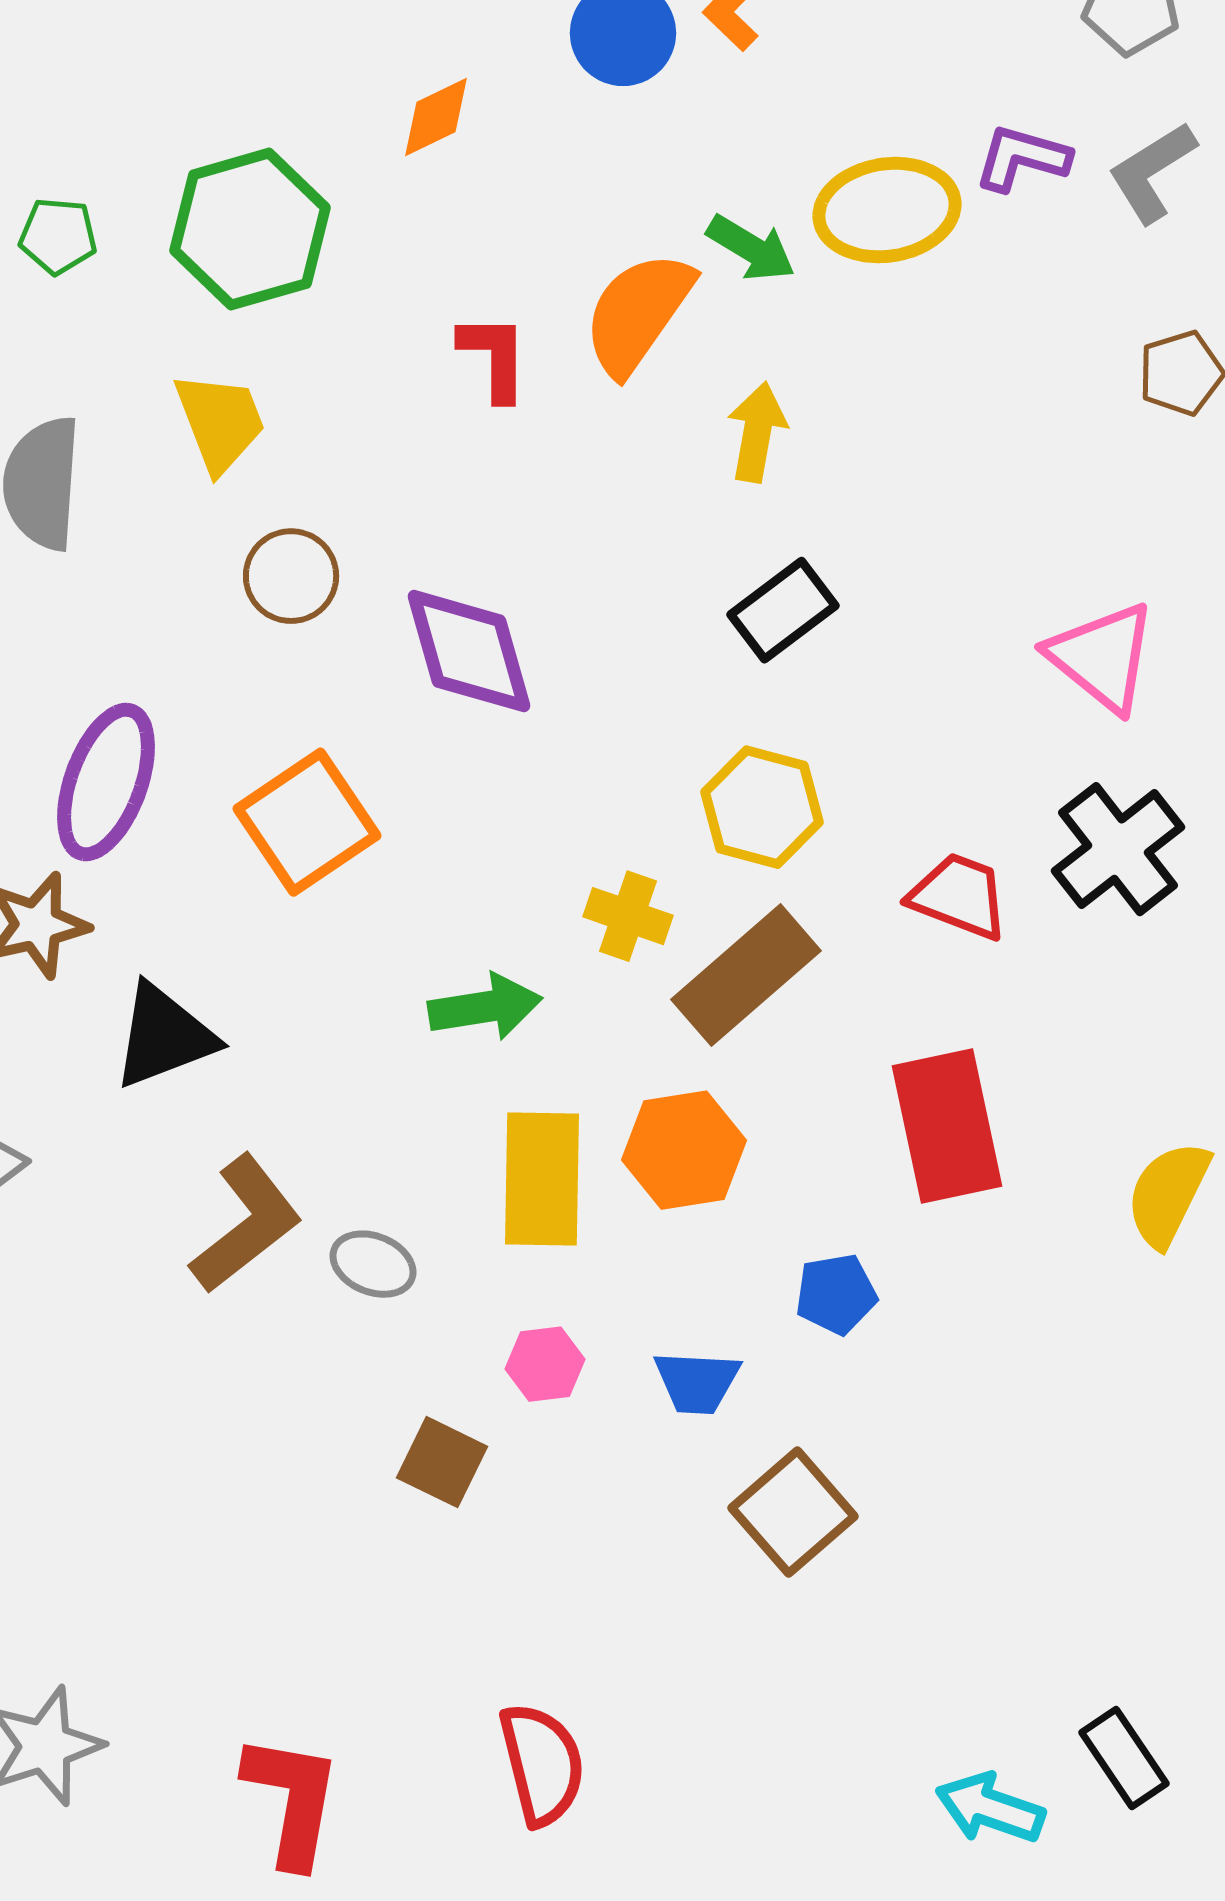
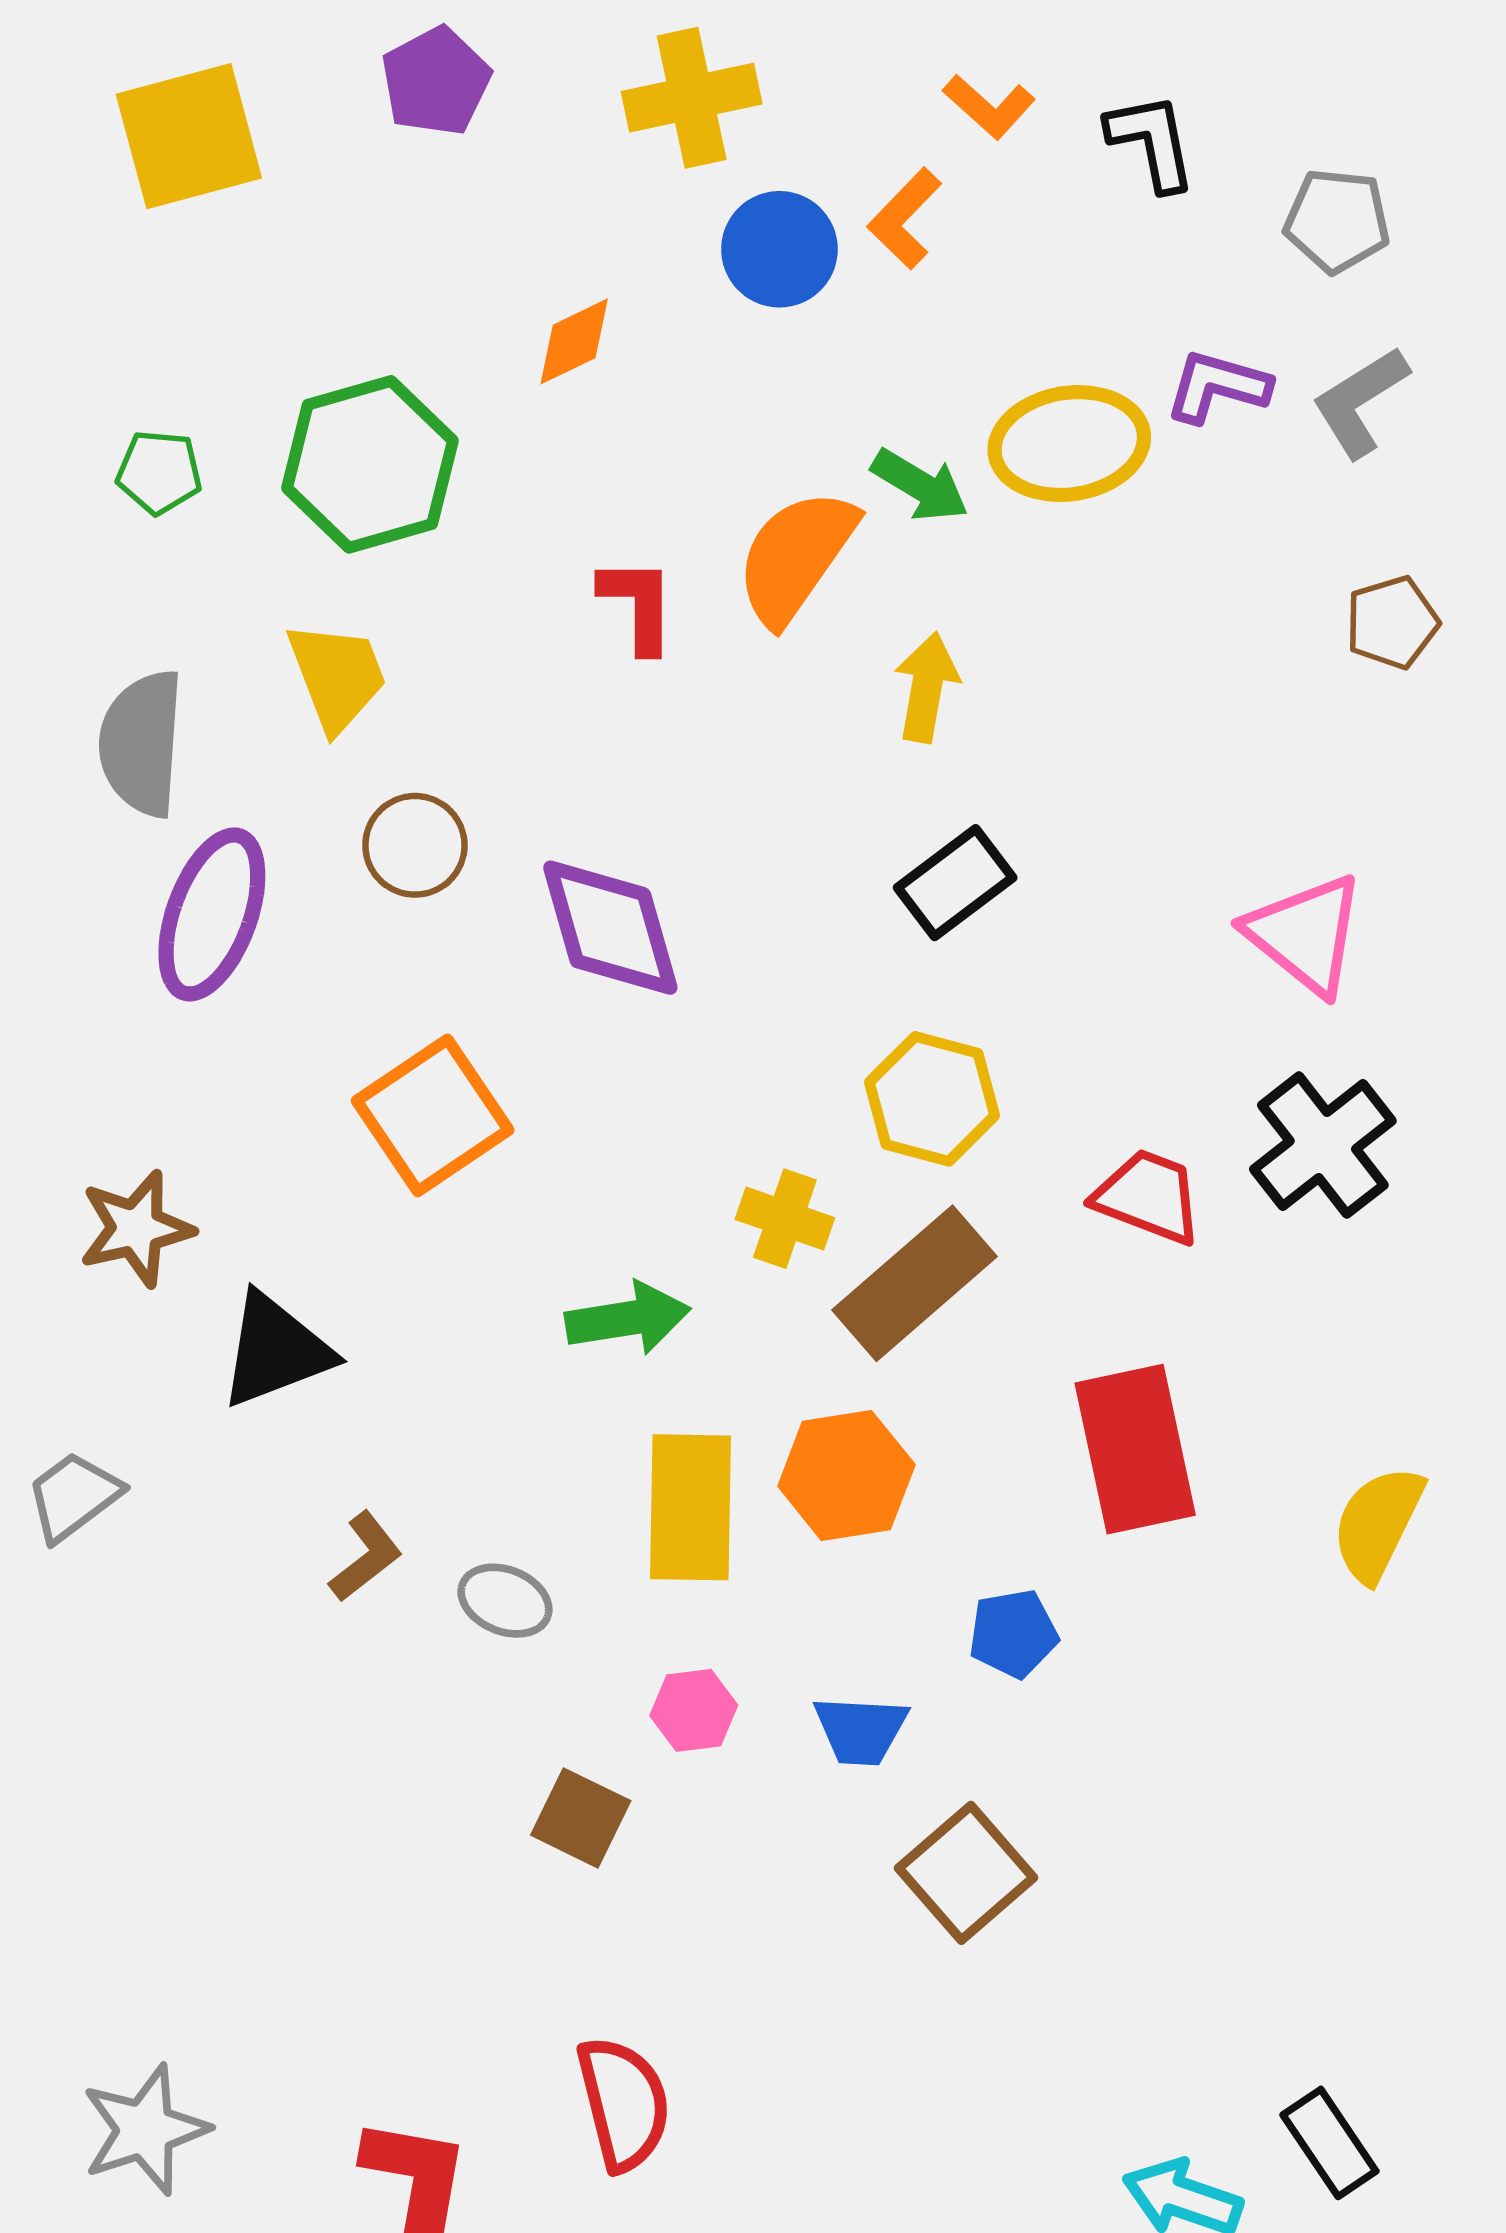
purple ellipse: (106, 782) -> (212, 914), moved
brown L-shape: (246, 1224) -> (366, 1557), size x0.6
red semicircle: (542, 1764) -> (624, 2103), moved

